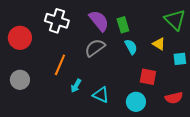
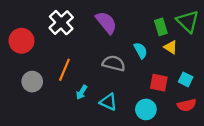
white cross: (57, 21) -> (61, 23), turned 30
green rectangle: (123, 25) -> (161, 27), moved
gray semicircle: (95, 48) -> (114, 63), moved, turned 50
cyan square: (180, 59) -> (186, 79), moved, turned 32
gray circle: (20, 80) -> (32, 82), moved

